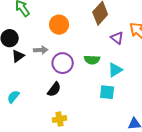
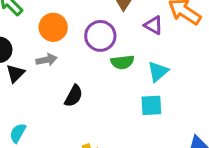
orange circle: (59, 25) -> (53, 27), moved
purple circle: (63, 63) -> (100, 36), moved
black semicircle: (54, 89) -> (74, 96), moved

